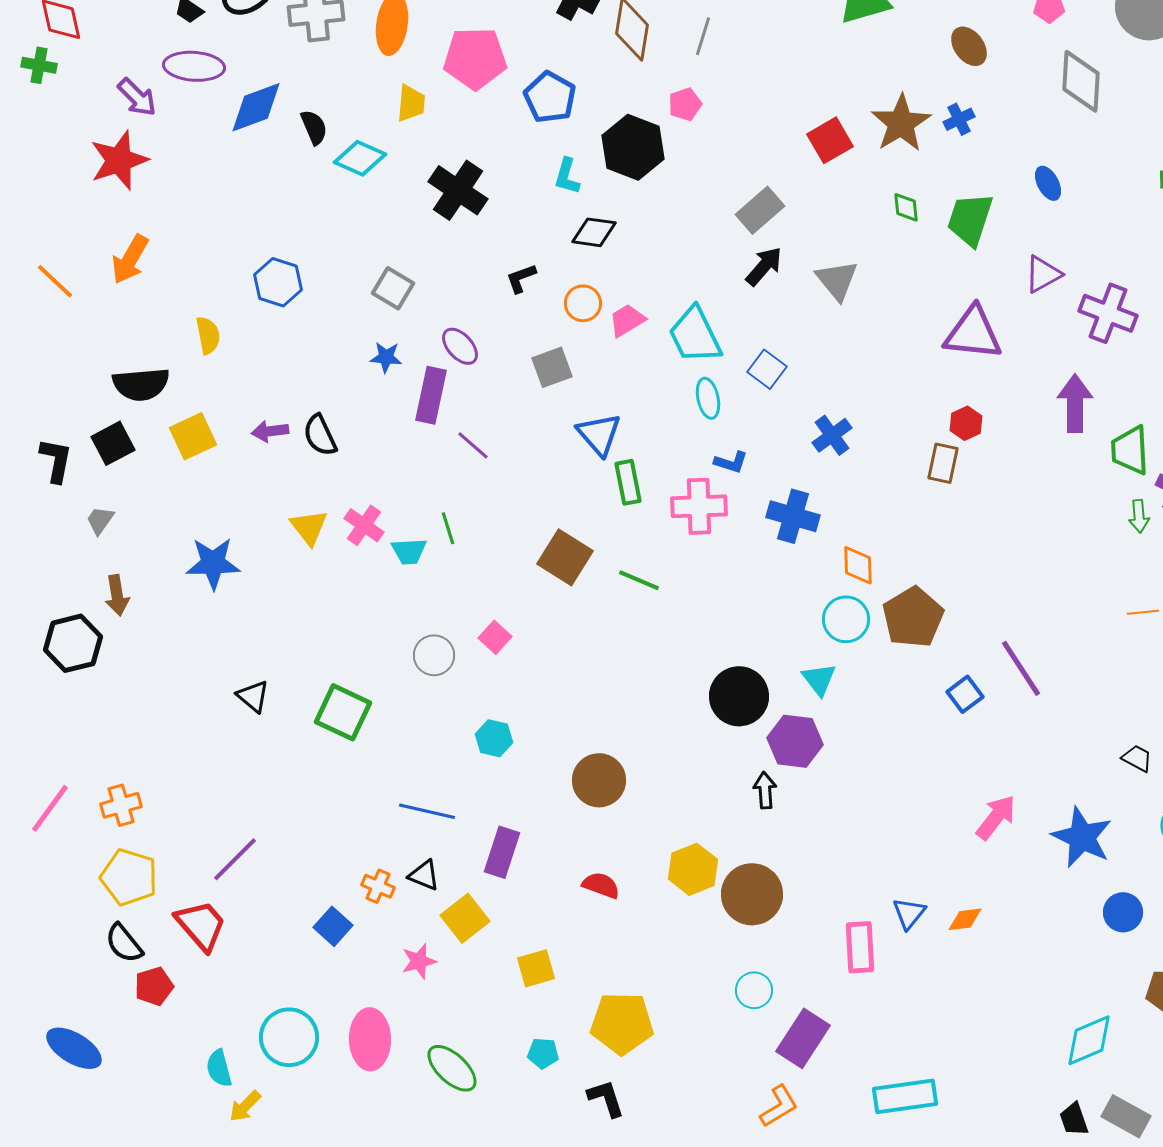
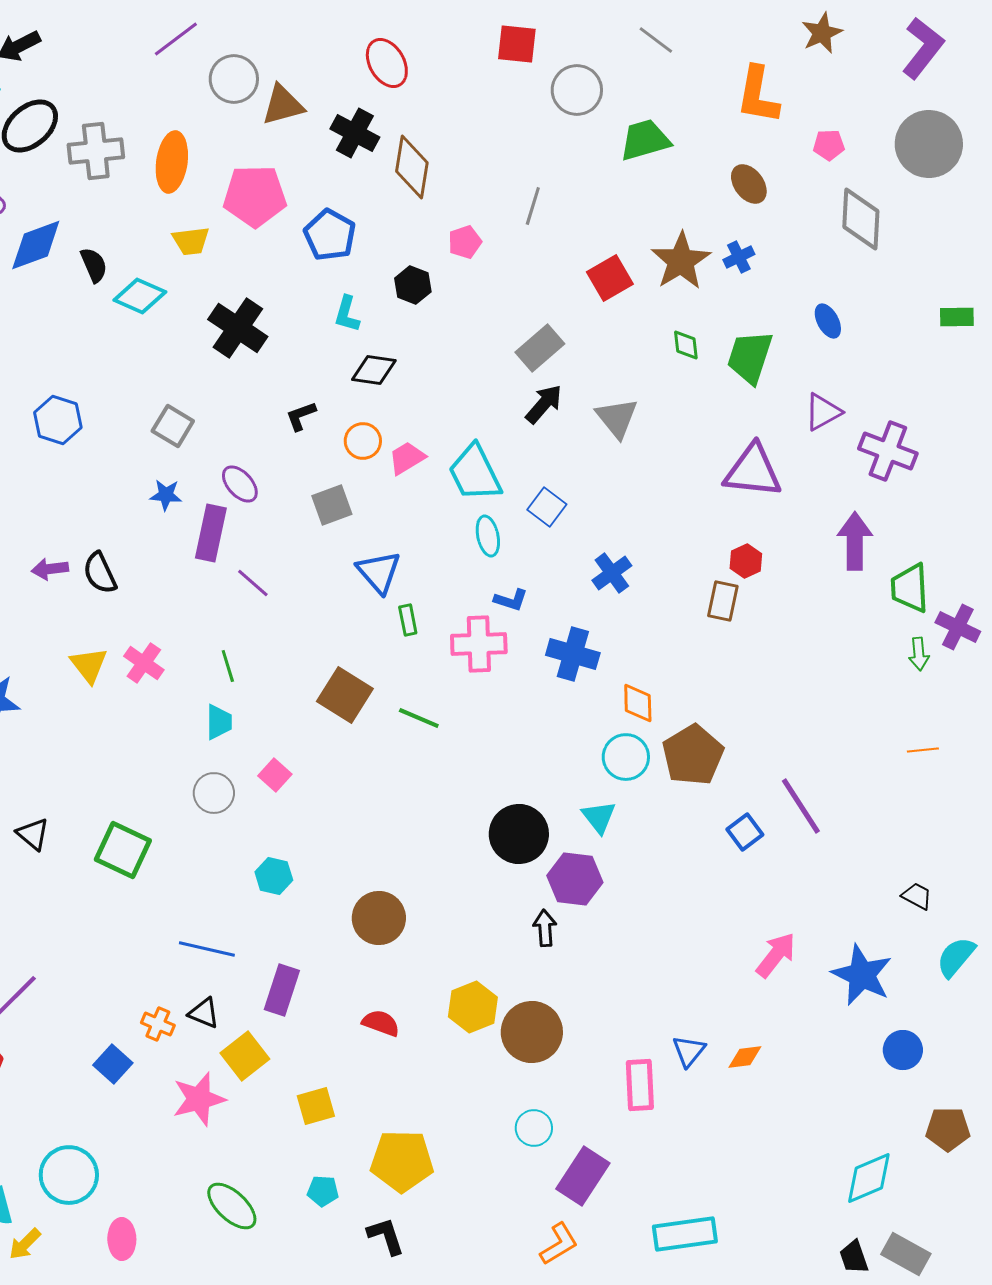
gray line: (703, 36) -> (533, 206), moved
yellow trapezoid: (411, 103) -> (191, 241), turned 78
black hexagon: (633, 147) -> (413, 285), size x0.6
green rectangle: (628, 482) -> (408, 620), size x0.7
cyan trapezoid: (409, 551) -> (219, 722), moved, turned -87
pink star: (419, 961) -> (199, 1099), size x1.5
pink ellipse: (370, 1039) -> (122, 1239), moved, size x0.7

